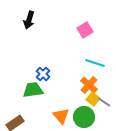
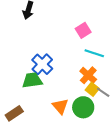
pink square: (85, 30) -> (83, 30), moved
blue cross: (43, 74) -> (42, 64), size x1.5

